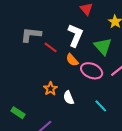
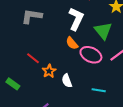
red line: (51, 47) -> (33, 58), moved
cyan line: (101, 106) -> (99, 90), turned -40
green rectangle: (18, 113) -> (13, 84), moved

